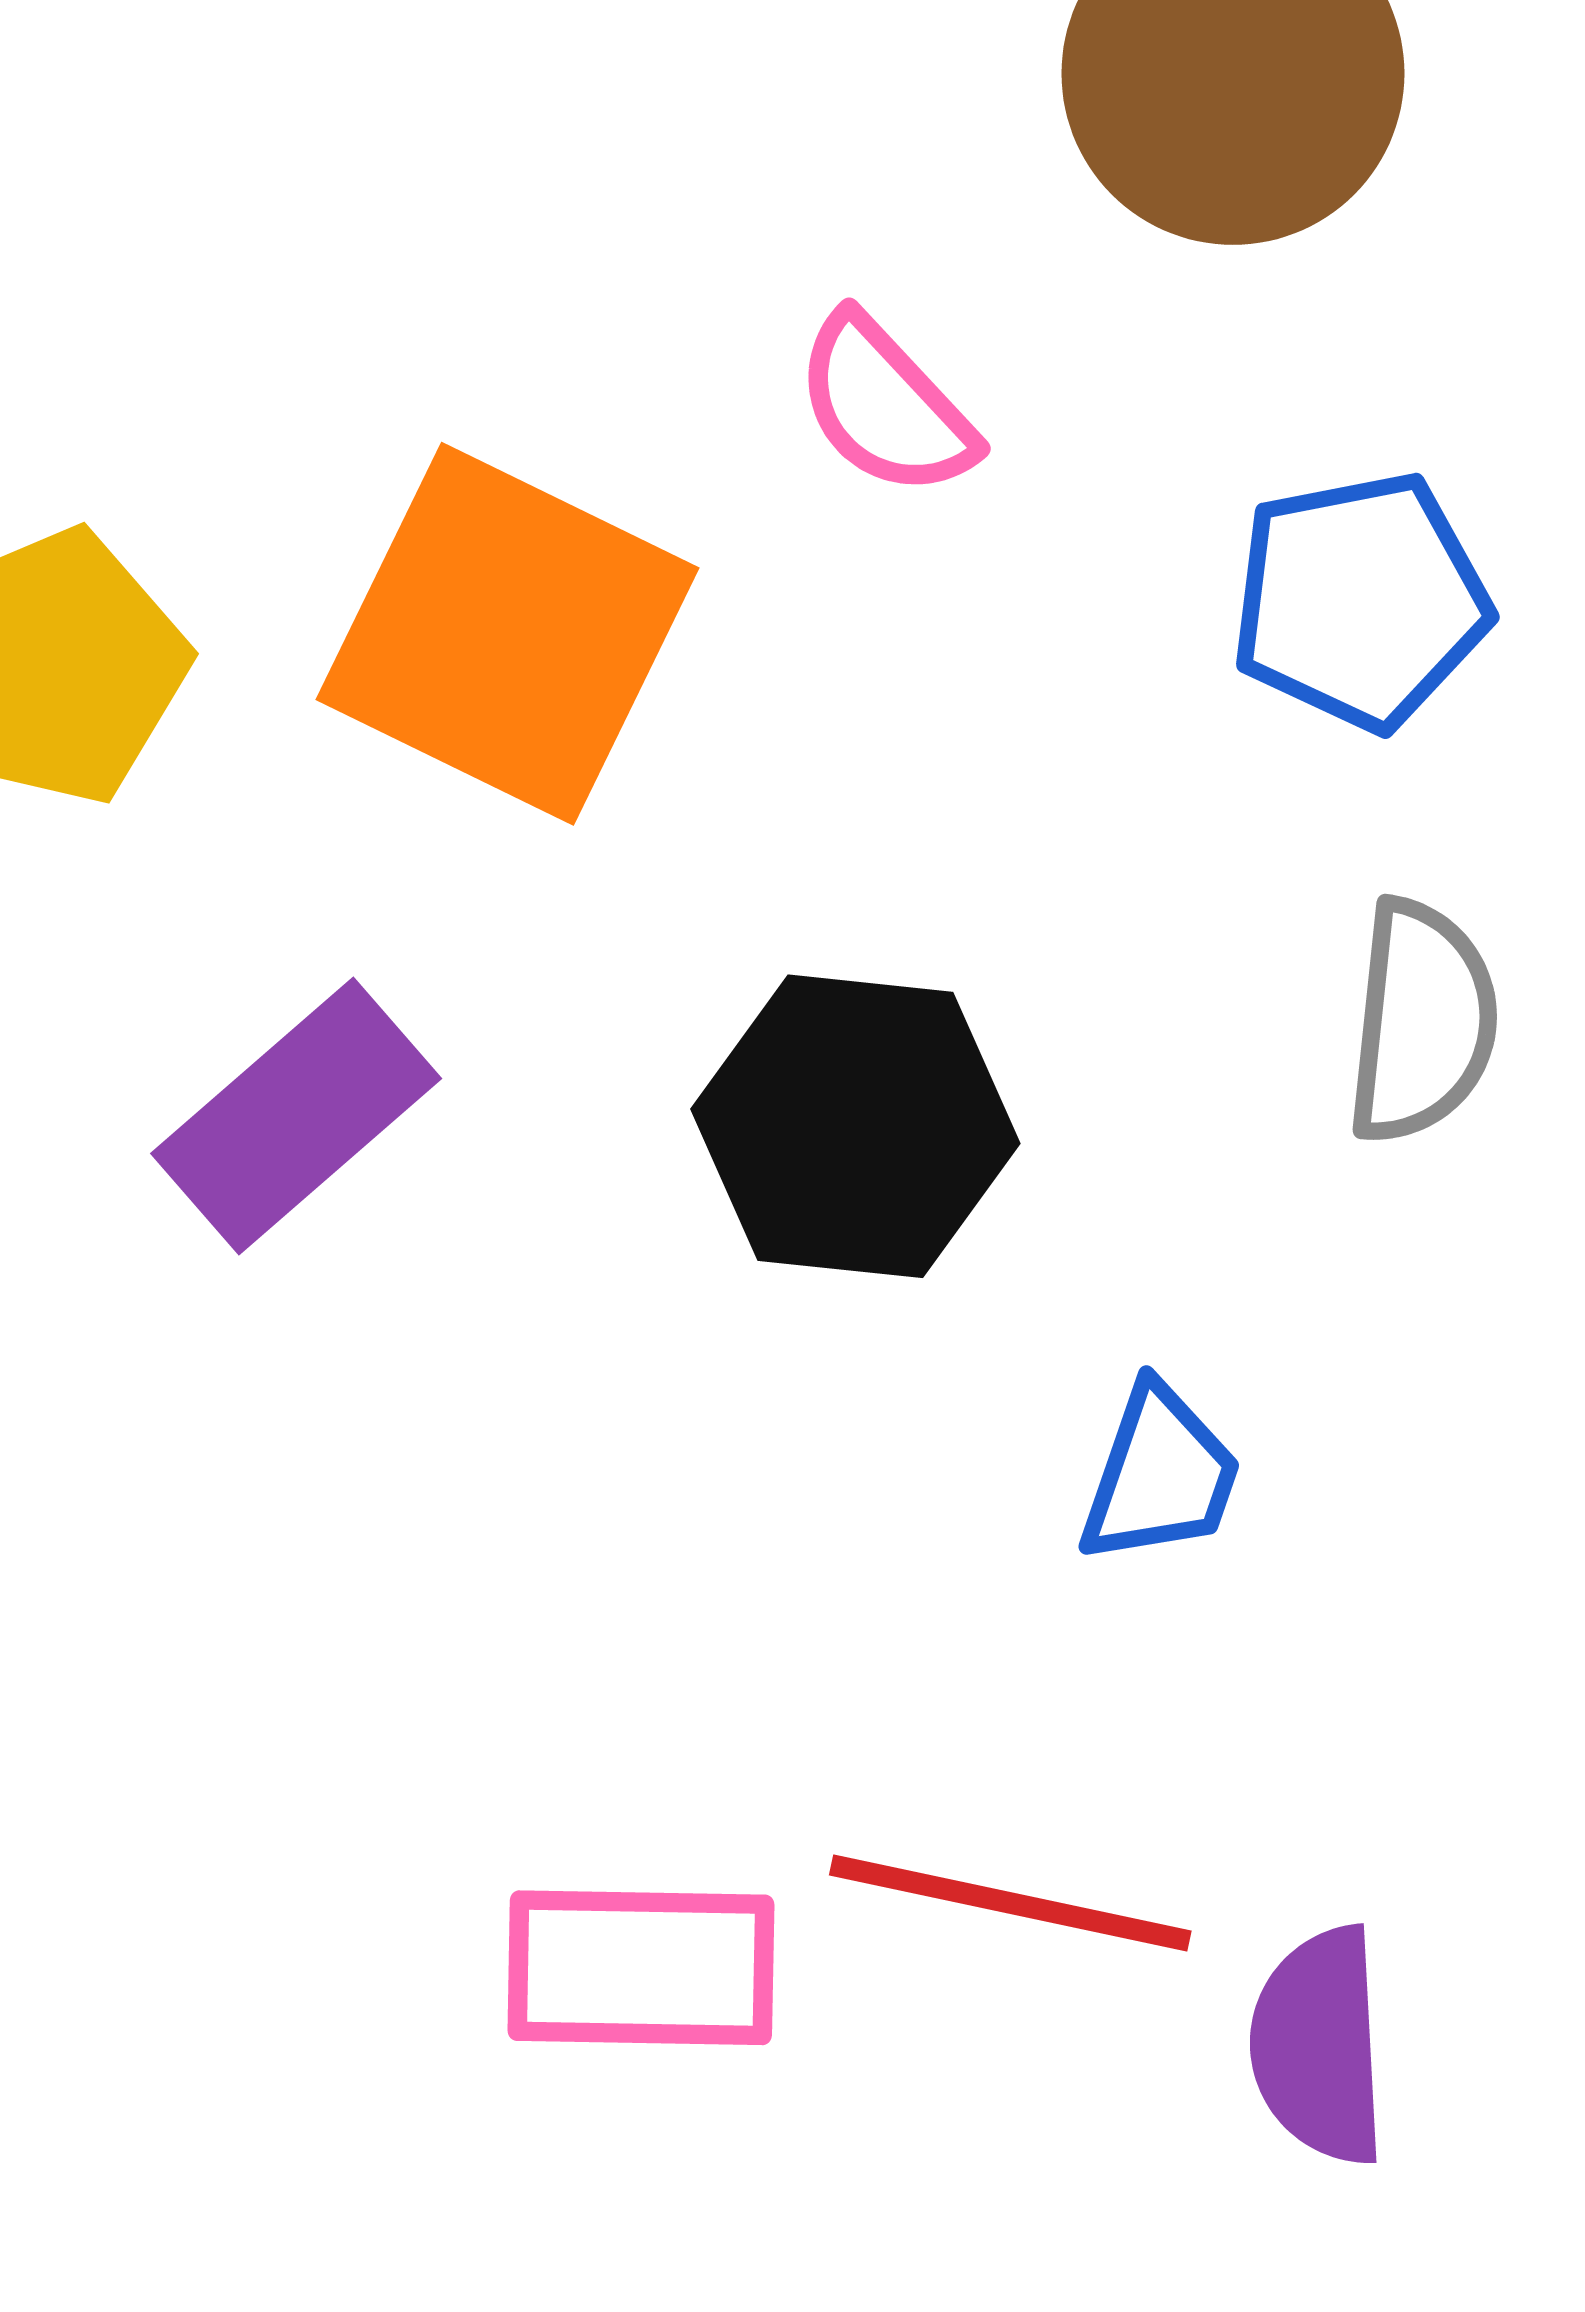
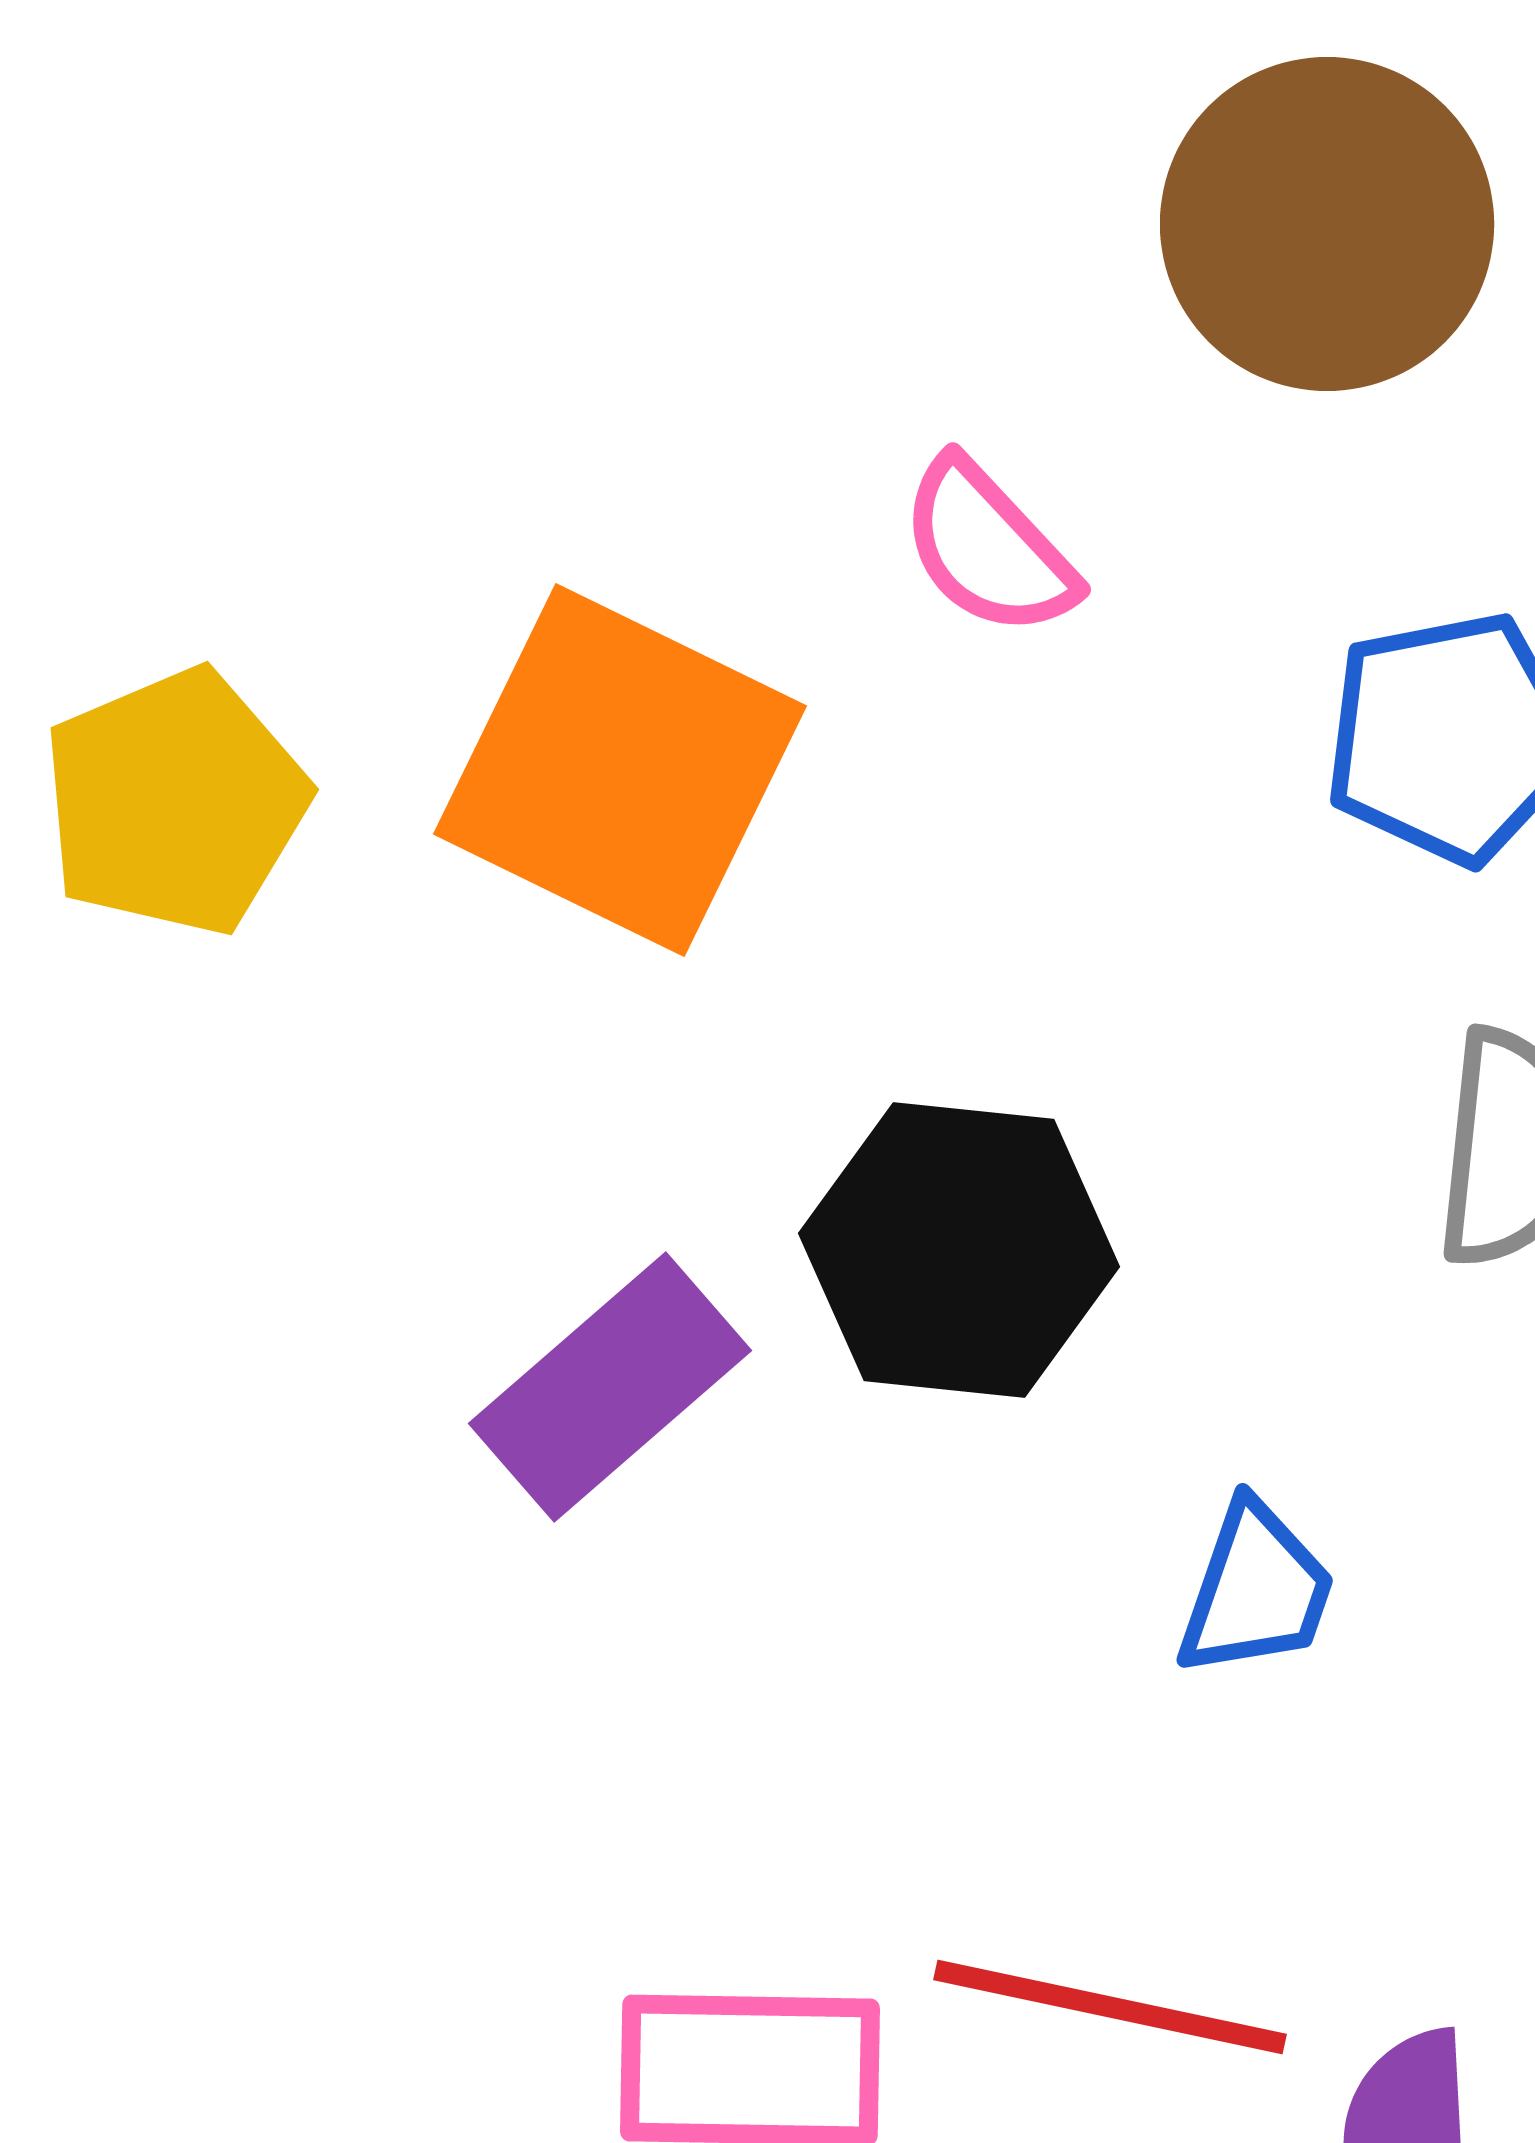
purple rectangle: (296, 1116) -> (610, 1387), moved

